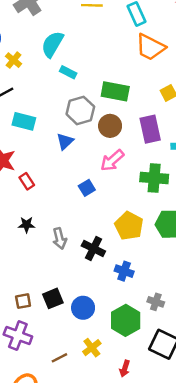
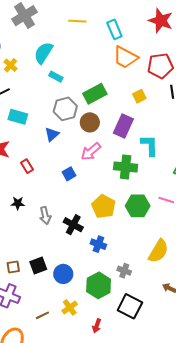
green rectangle: (115, 91) -> (95, 94), turned -40
purple rectangle: (150, 129) -> (123, 126), turned 35
red rectangle: (27, 181) -> (27, 166), moved

